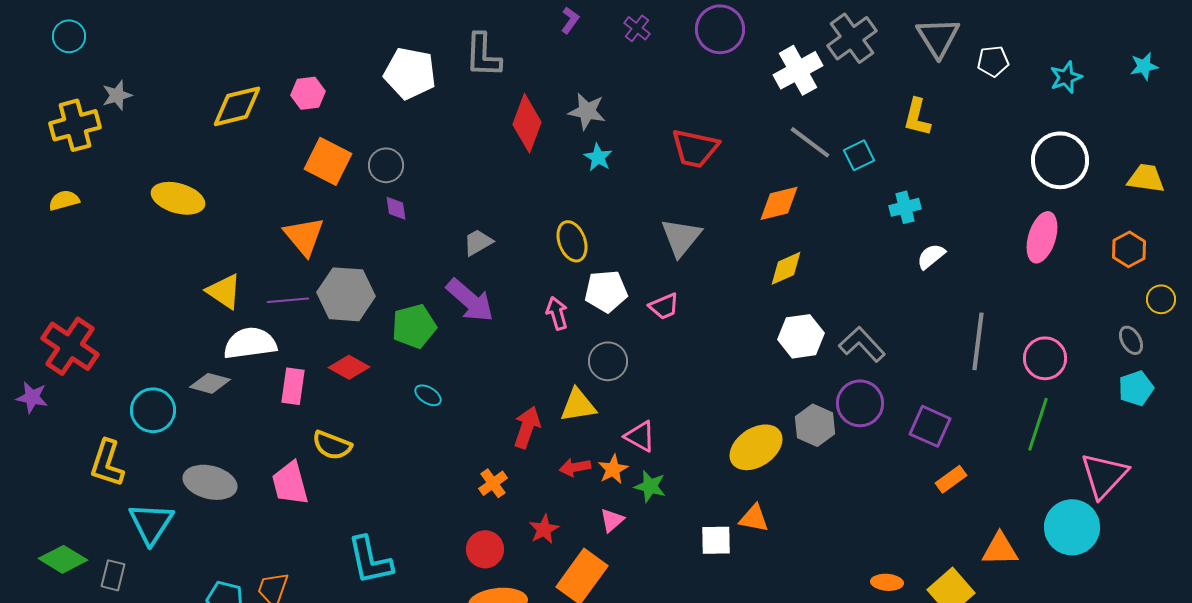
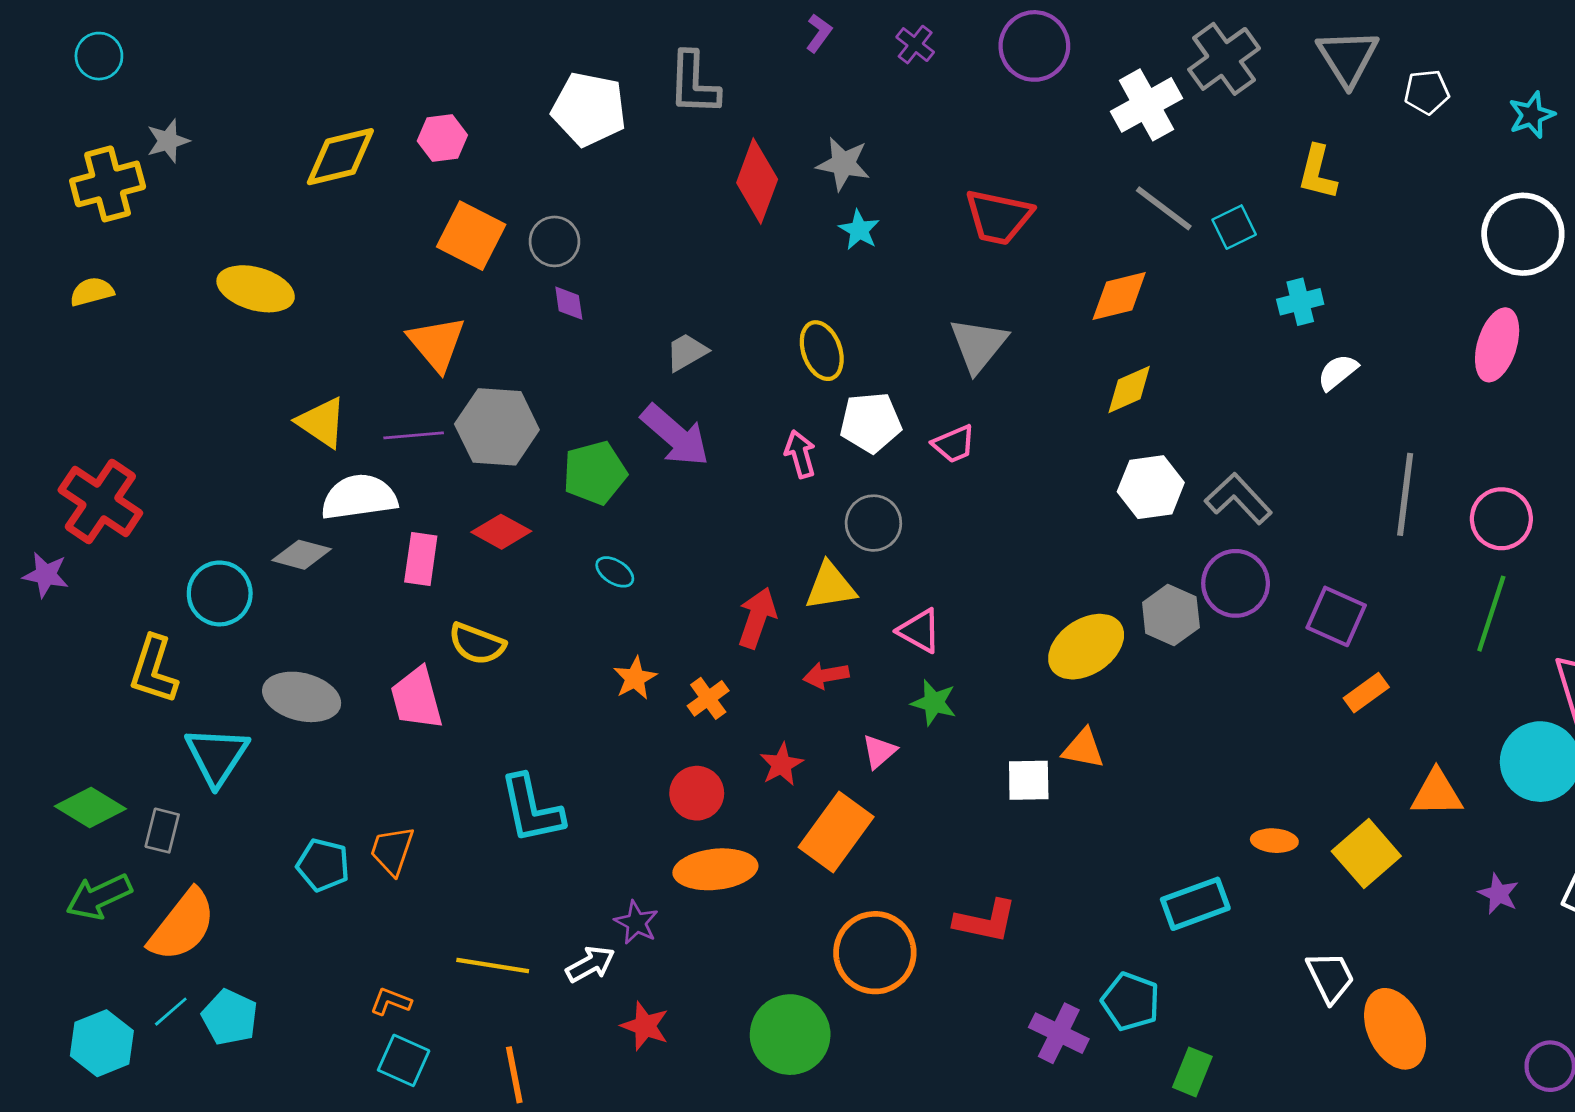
orange star: (613, 469) -> (635, 678), moved

